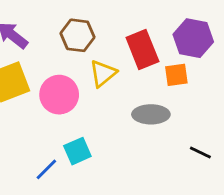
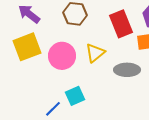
yellow triangle: (103, 73) -> (95, 53), moved

